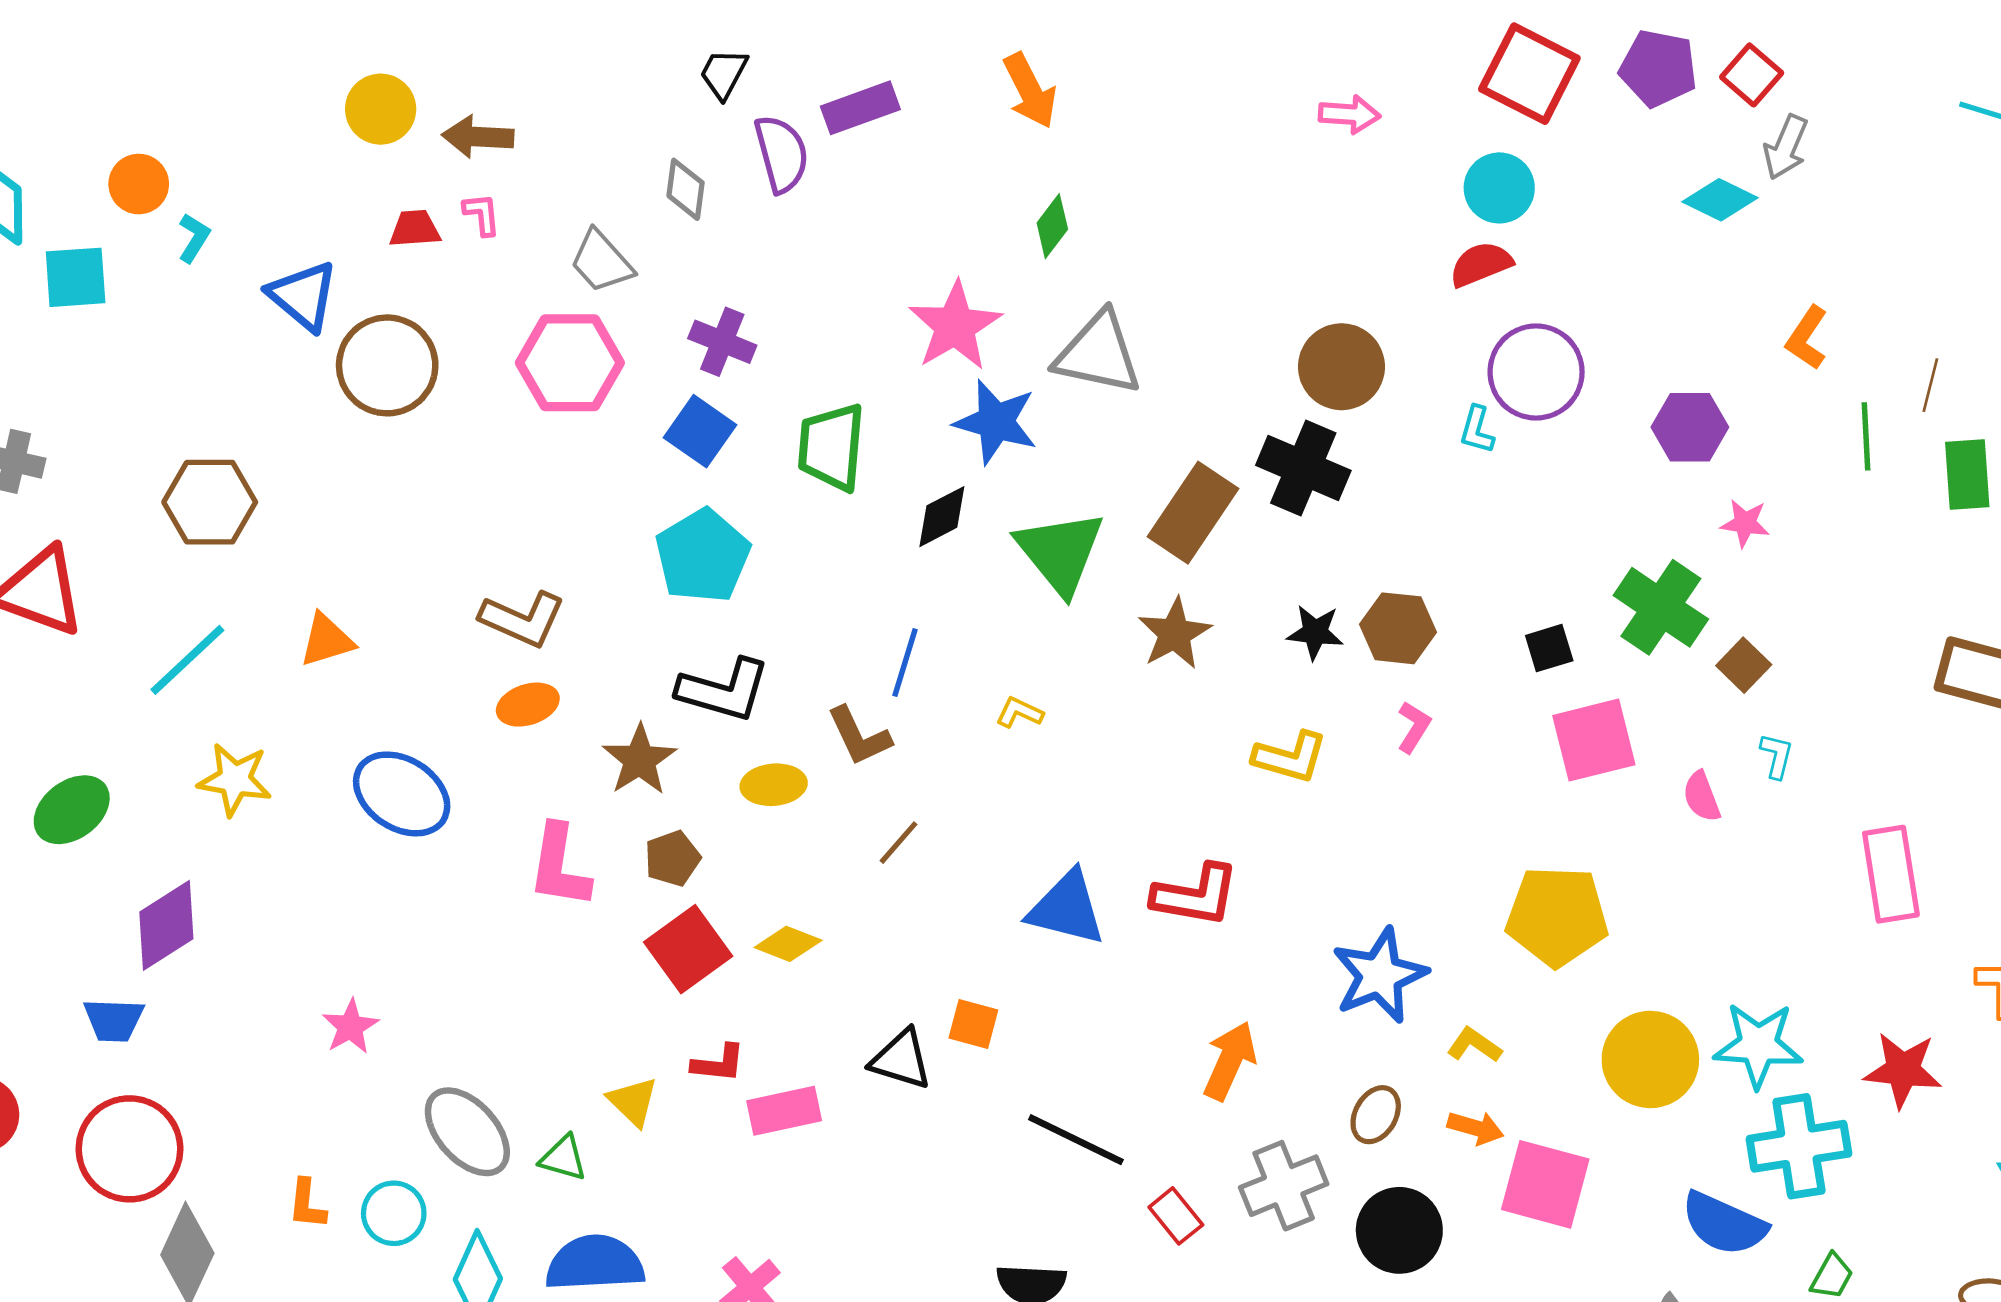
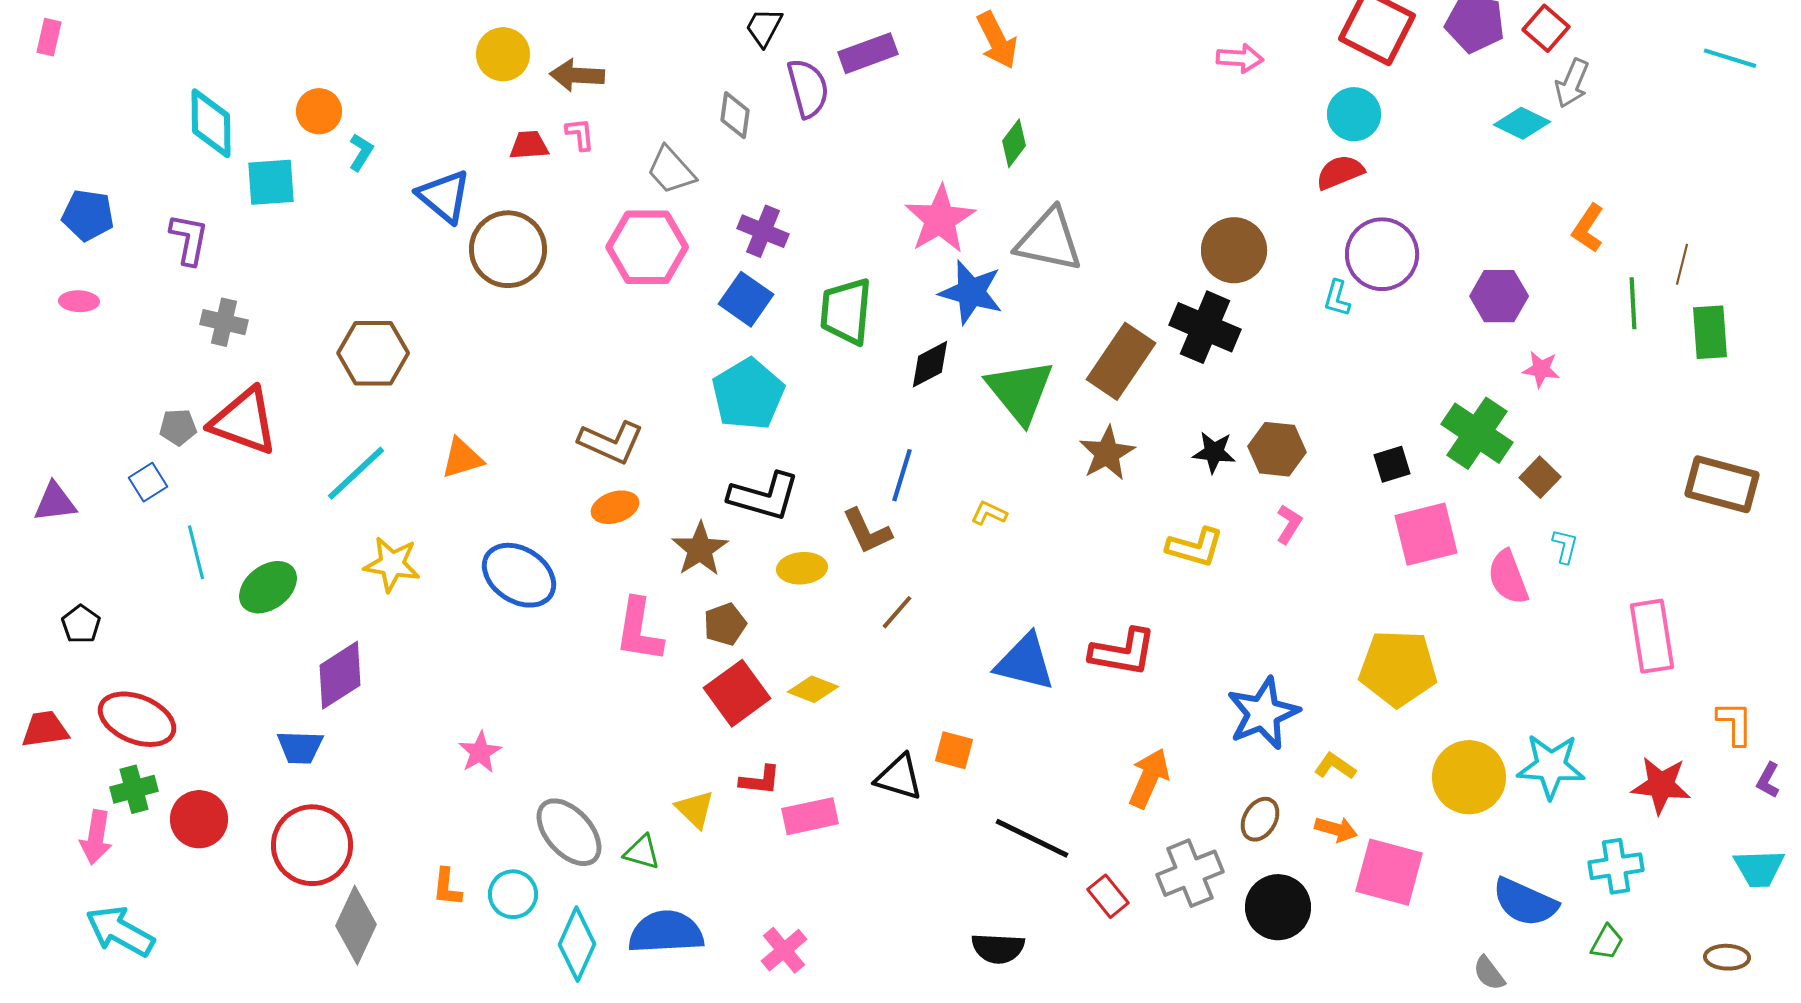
pink semicircle: (1702, 797) -> (1508, 577), size x1.4
cyan cross: (1799, 1146) -> (1616, 866), moved, size x0.7

